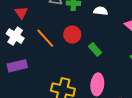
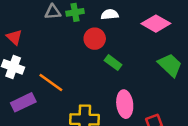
red circle: (72, 35) -> (95, 39), moved
orange line: (45, 38) -> (51, 83), moved

